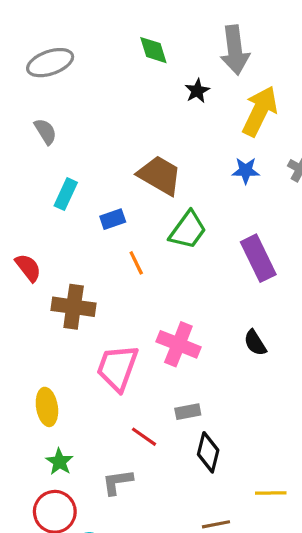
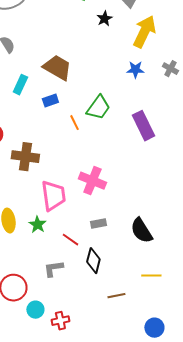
brown trapezoid: (160, 175) -> (57, 68), moved
orange line: (136, 263) -> (74, 123), moved
black semicircle: (255, 343) -> (141, 231), moved, size x1.5
pink trapezoid: (117, 368) -> (53, 196), turned 152
black diamond: (208, 452) -> (93, 261), moved
green star: (59, 462) -> (37, 225), moved

